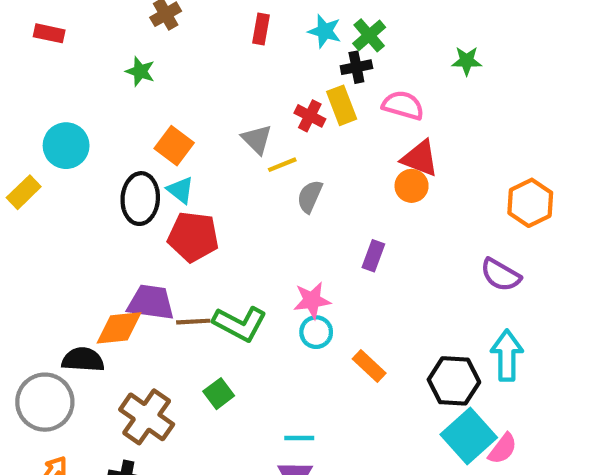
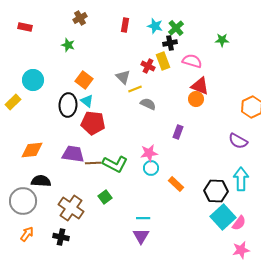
gray semicircle: (310, 196) -> (148, 104), turned 91
orange diamond: (119, 328) -> (32, 150), moved

